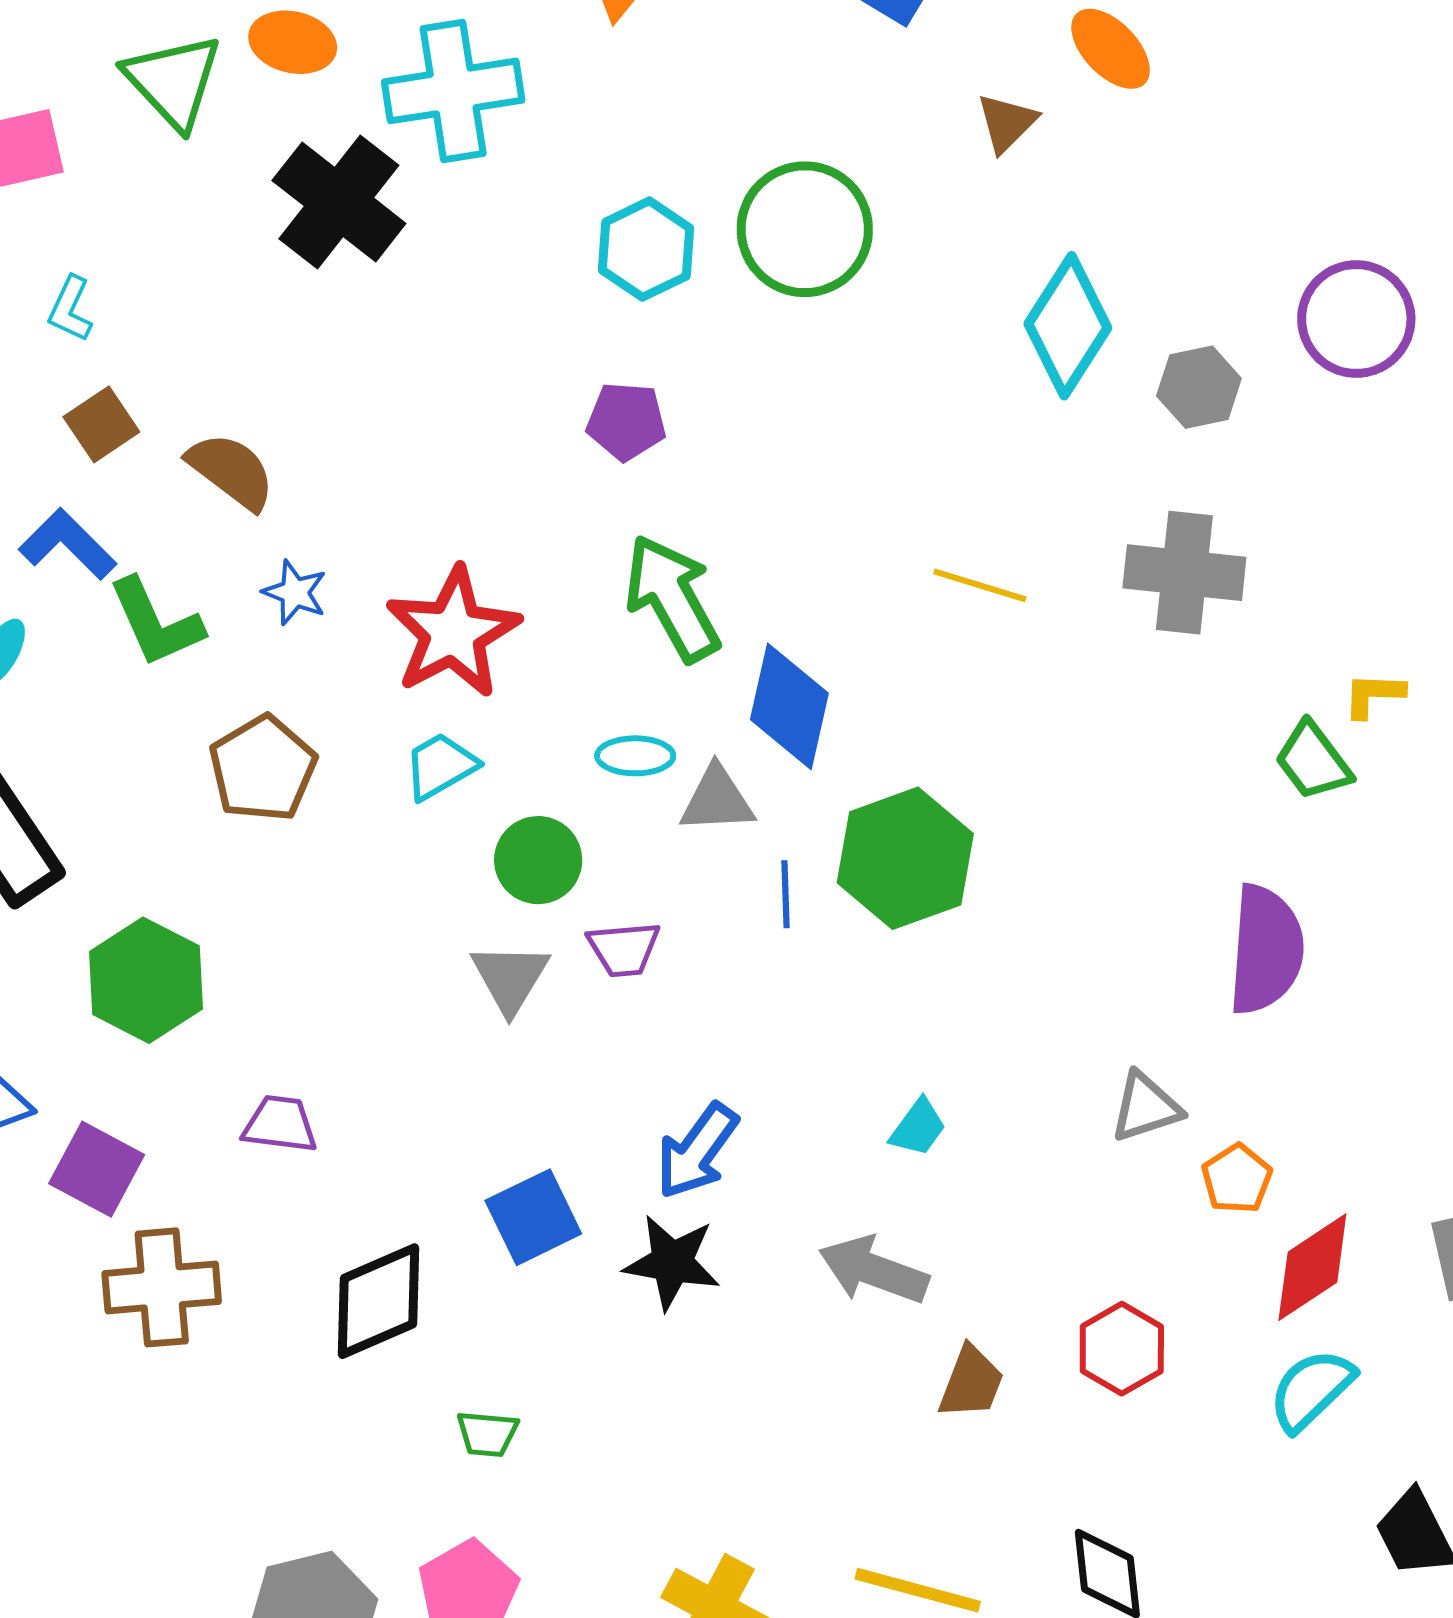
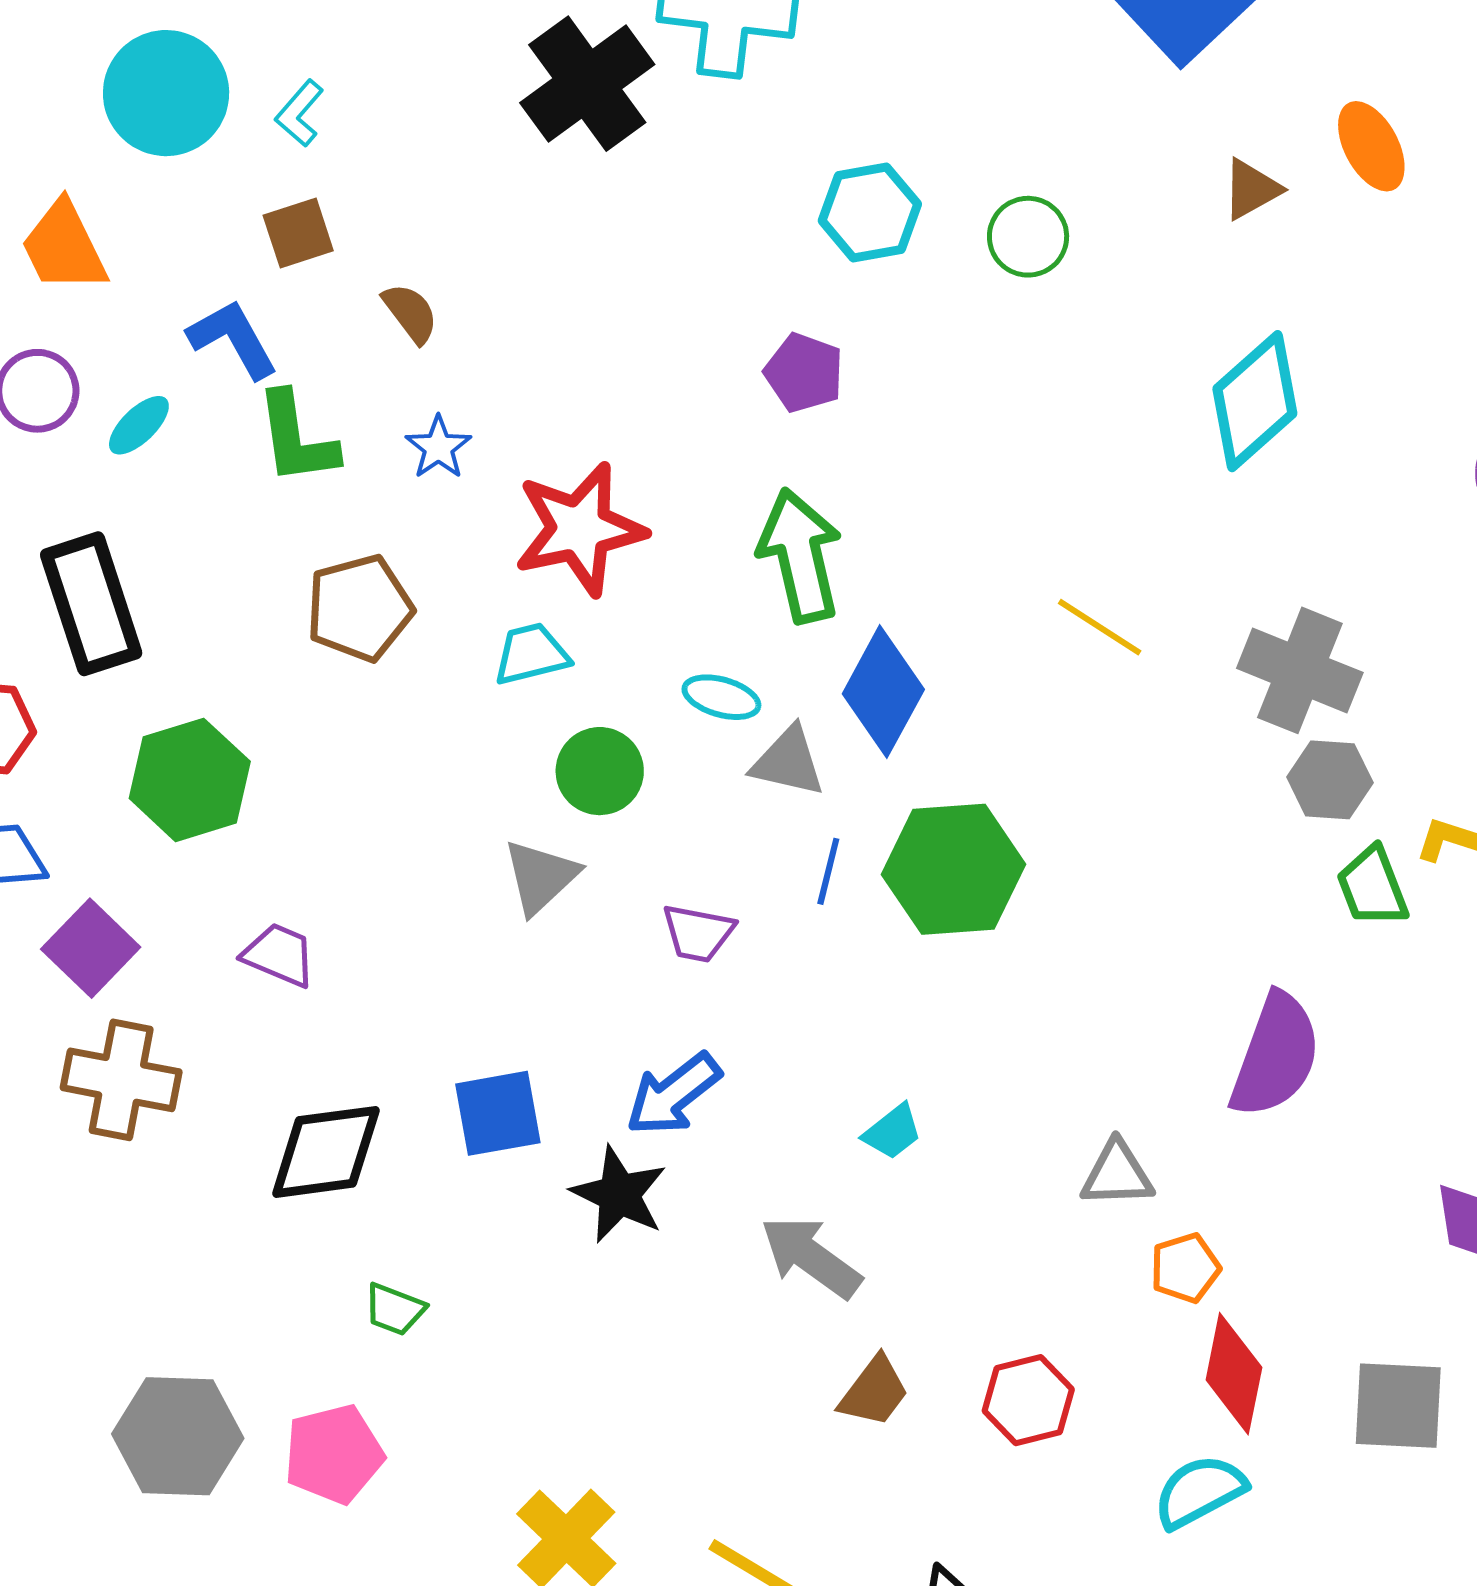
green circle: (805, 229) -> (1028, 237), size x0.6
gray hexagon: (1199, 387) -> (1330, 780), moved
brown semicircle: (231, 471) -> (410, 313), size x0.7
purple trapezoid: (624, 949) -> (698, 933), moved
red diamond: (1312, 1267) -> (1234, 1374), turned -61

